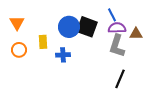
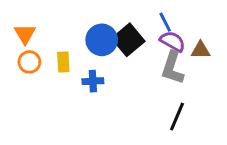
black square: (87, 27) -> (128, 40), turned 30
purple semicircle: (117, 28) -> (173, 41), turned 30
orange circle: (19, 50) -> (29, 62), moved

